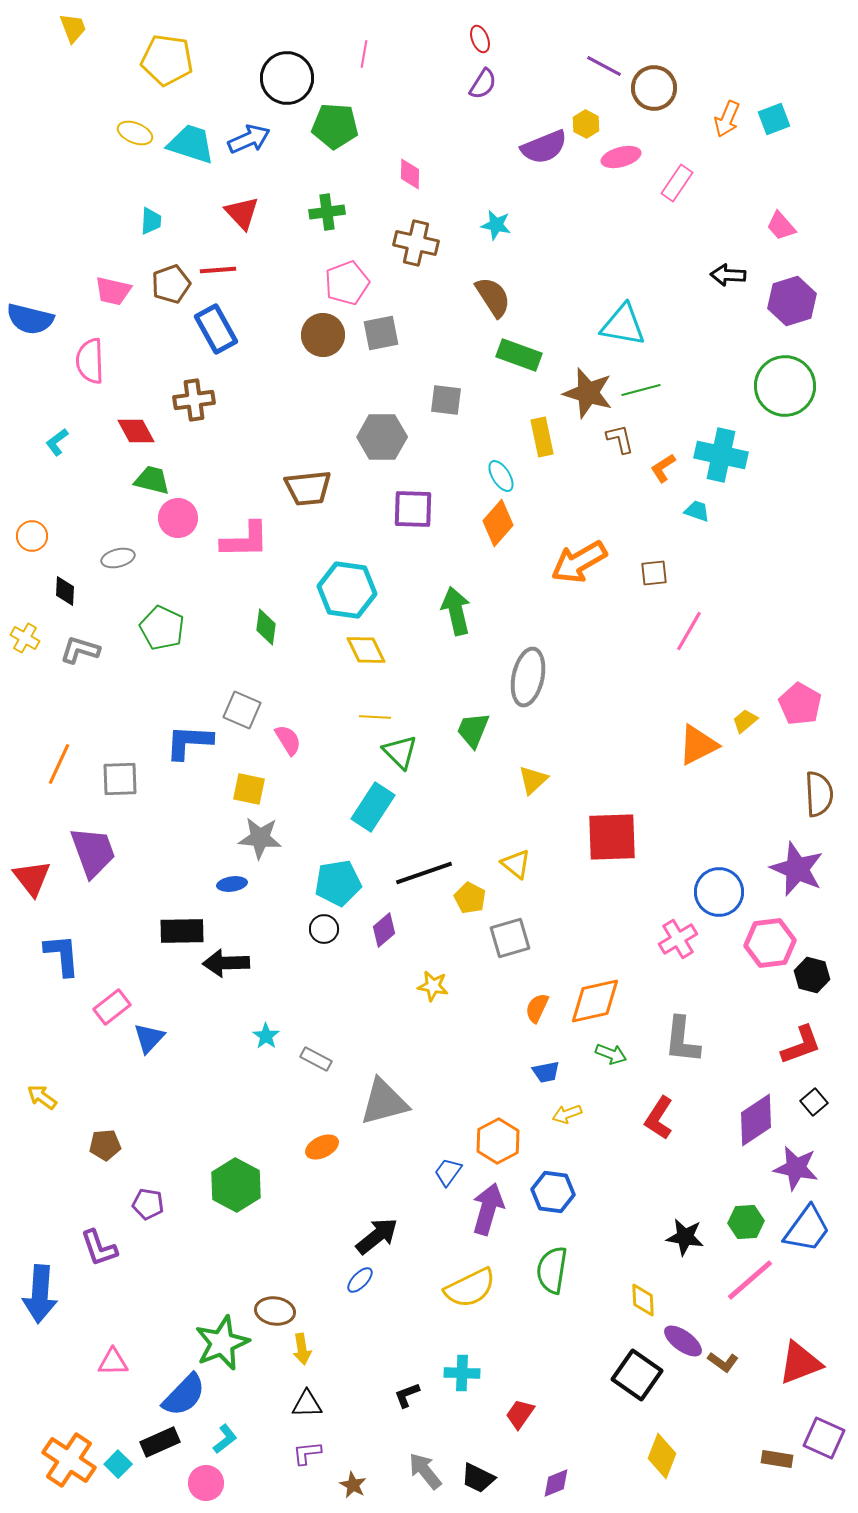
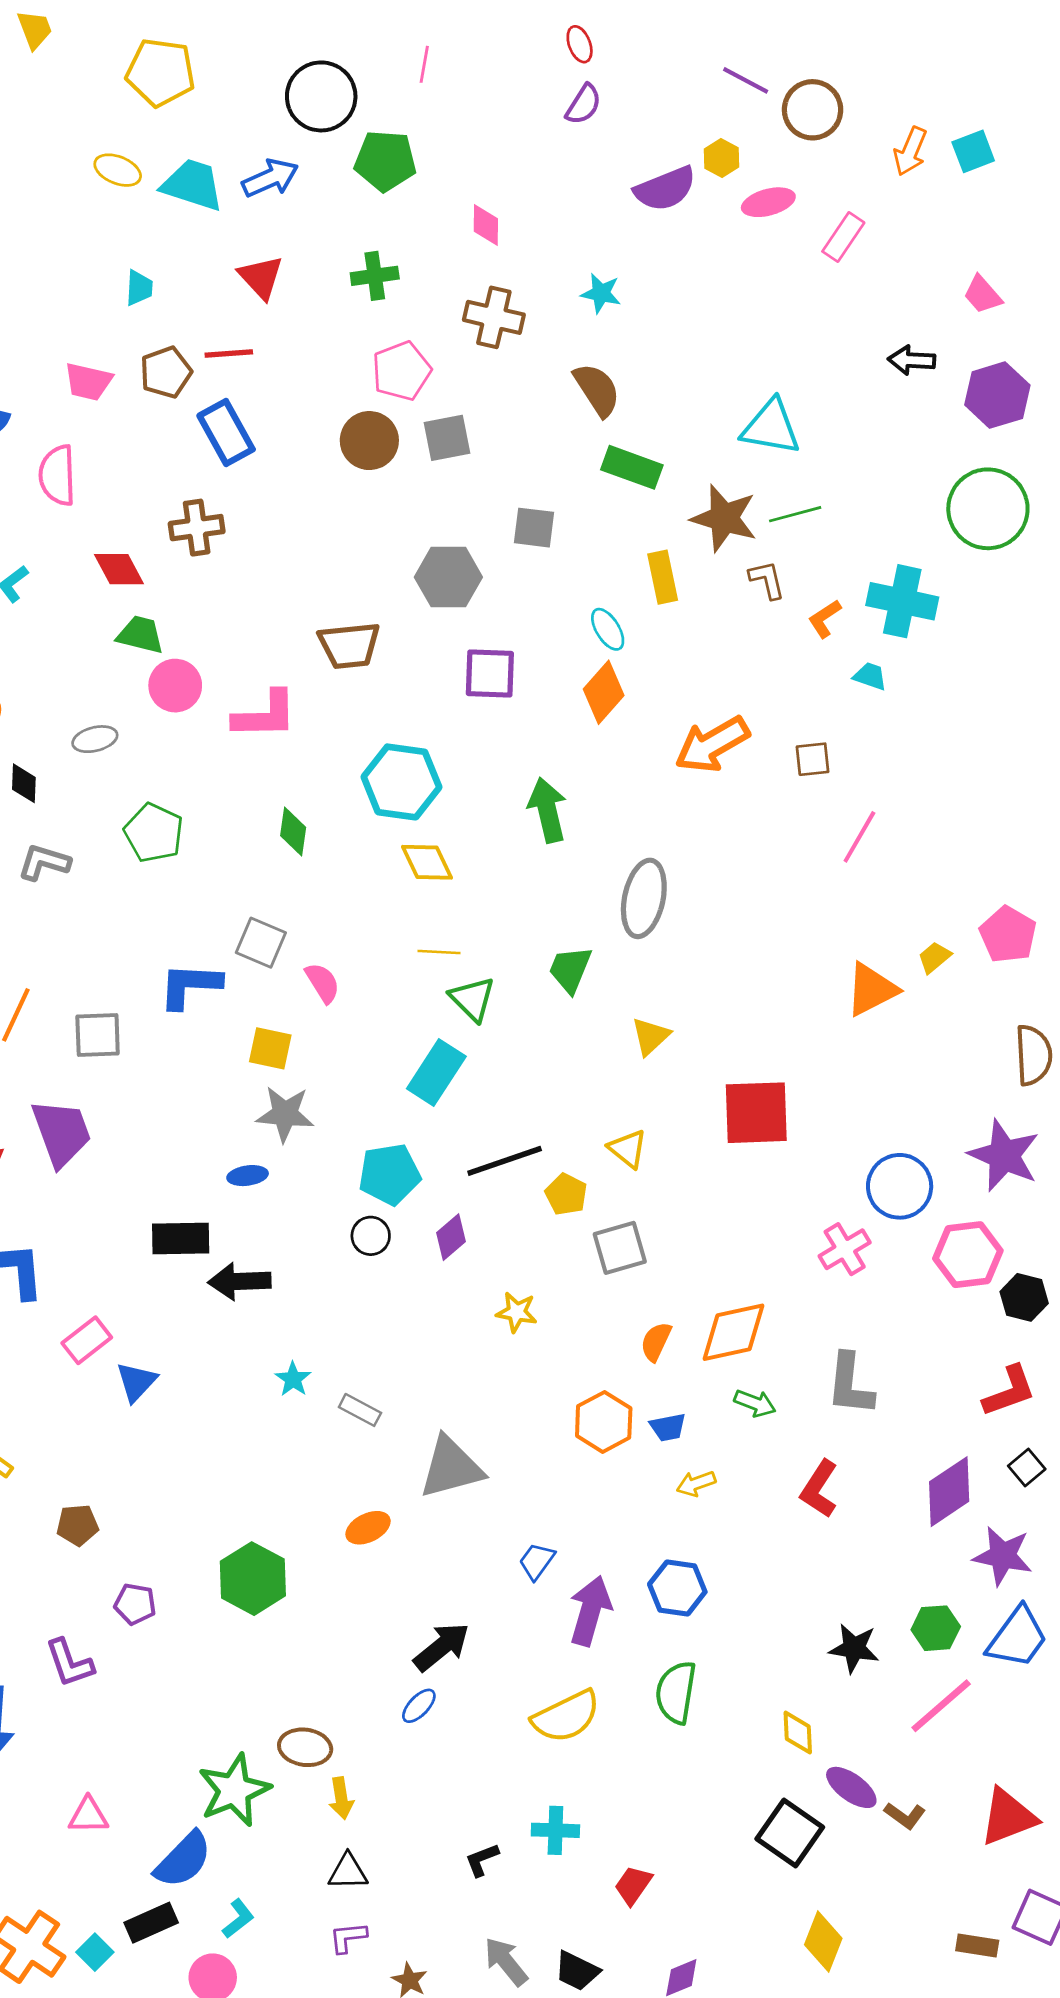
orange hexagon: (498, 1141) -> (604, 1422), moved

